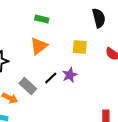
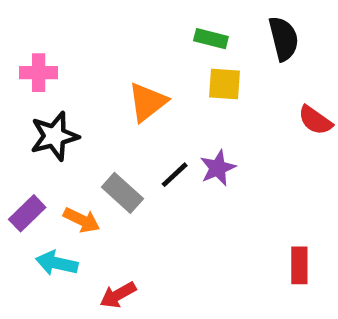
green rectangle: (42, 19) -> (211, 39), moved
yellow square: (80, 47) -> (225, 84), moved

